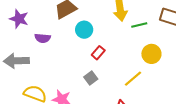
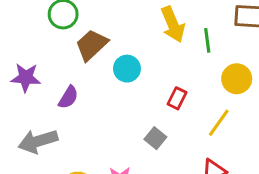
green line: (139, 25) -> (207, 40), turned -70
purple semicircle: (43, 38) -> (68, 97), turned -49
red rectangle: (98, 53) -> (177, 98), moved

